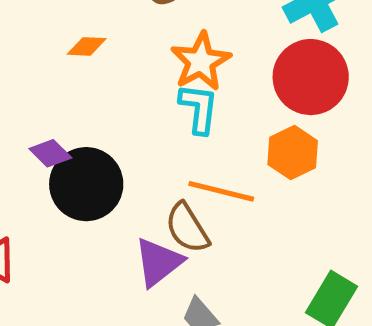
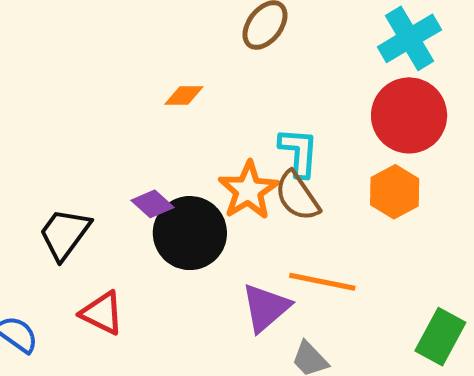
orange star: (201, 61) -> (248, 190), moved
orange line: (221, 191) -> (322, 282), moved
brown semicircle: (187, 228) -> (297, 196), moved

